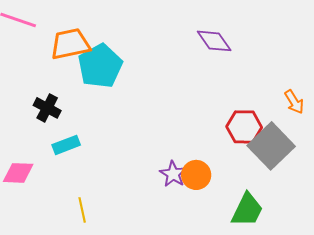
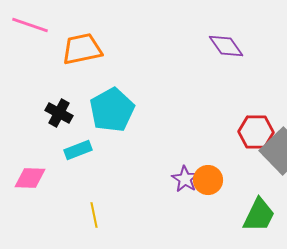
cyan pentagon: (100, 66) -> (112, 110), moved

